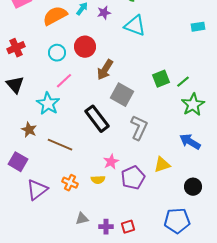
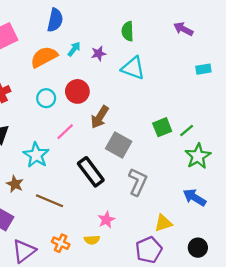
pink line: (64, 81) -> (65, 132), moved
purple pentagon: (133, 178) -> (149, 250), moved

